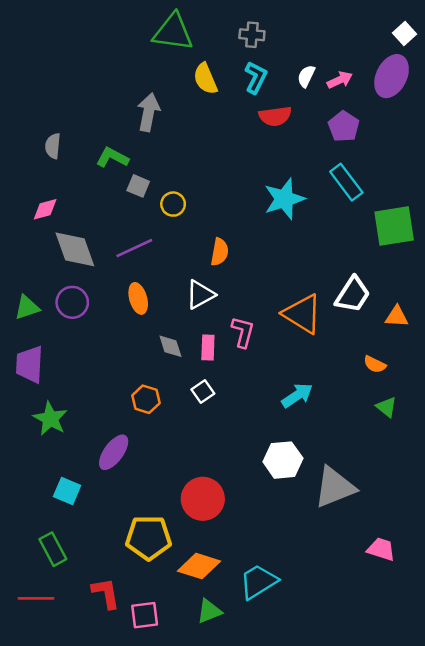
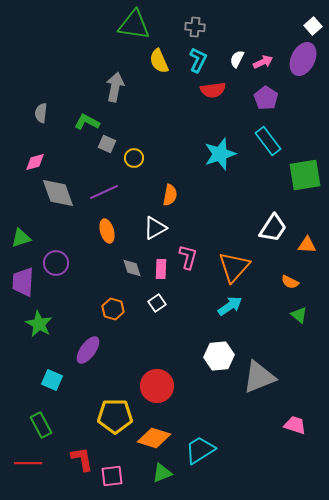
purple circle: (72, 302) -> (56, 263), moved
orange triangle: (302, 314) -> (234, 267), moved, turned 40

